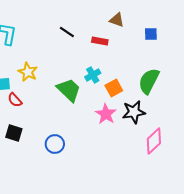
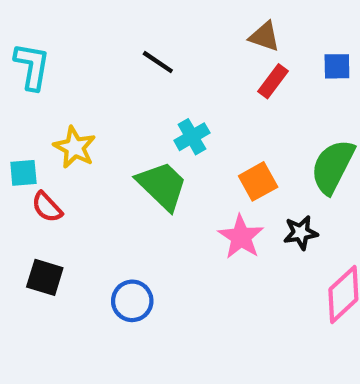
red rectangle: (100, 41) -> (273, 81), moved, turned -63
cyan cross: (93, 75) -> (192, 137), moved
black star: (134, 112) -> (301, 233), size x0.7

